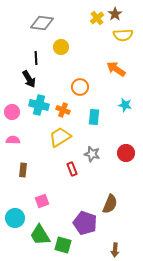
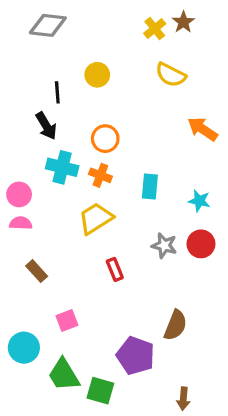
gray diamond: (42, 23) -> (48, 25), moved
yellow semicircle: (123, 35) -> (171, 75), moved, turned 30
orange arrow: (116, 69) -> (203, 129), moved
orange circle: (80, 87) -> (105, 139), moved
cyan star: (125, 105) -> (199, 201), moved
pink circle: (12, 112) -> (19, 194), moved
gray star: (92, 154) -> (164, 245), moved
brown rectangle: (23, 170) -> (37, 271), turned -48

